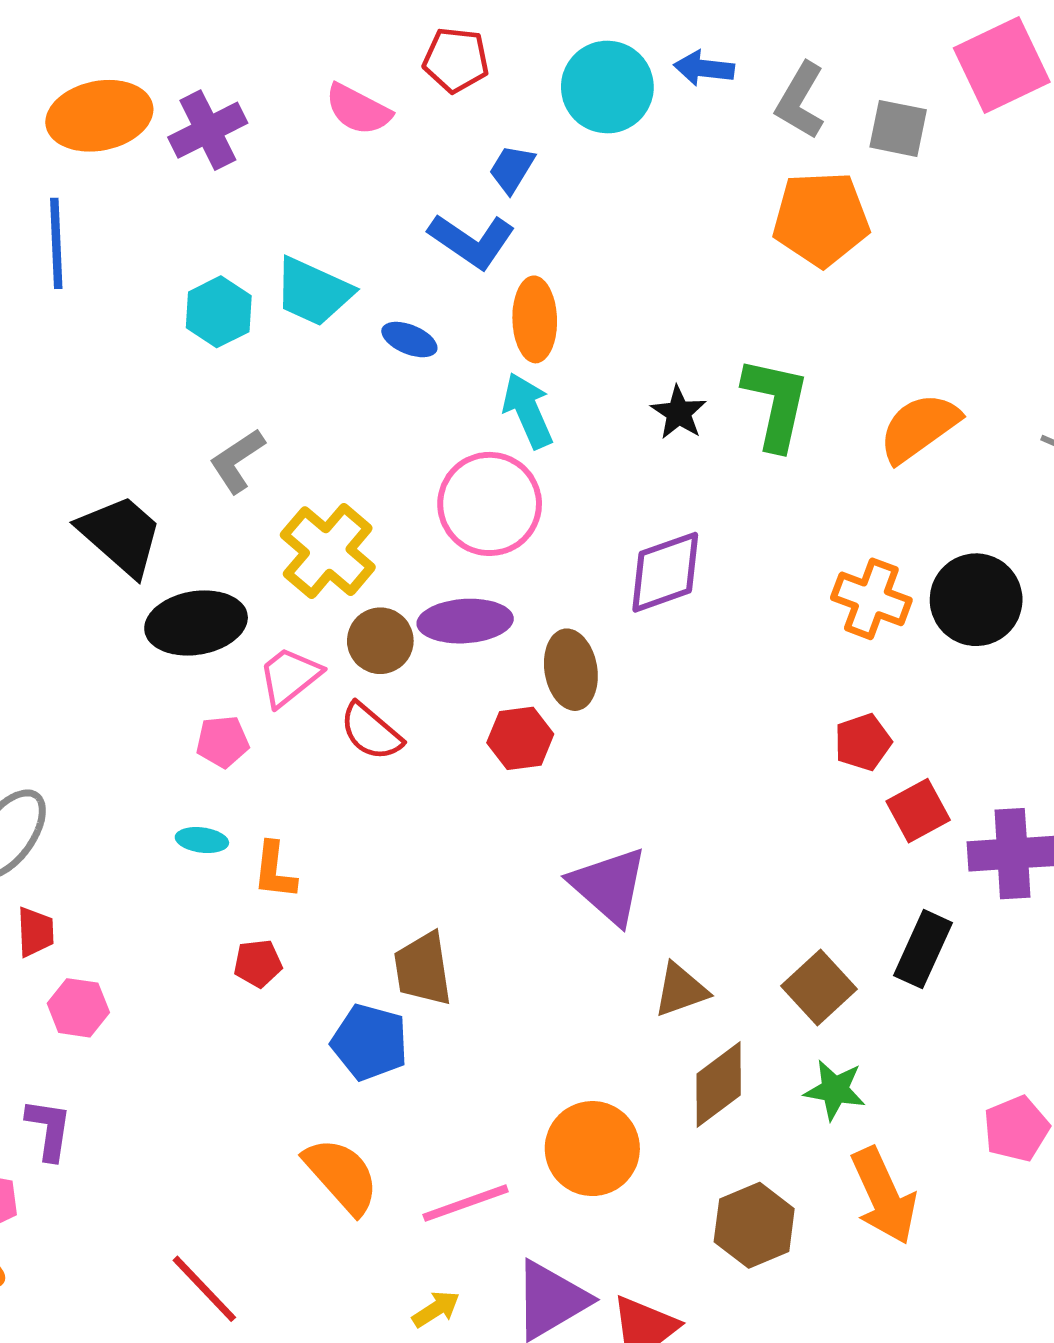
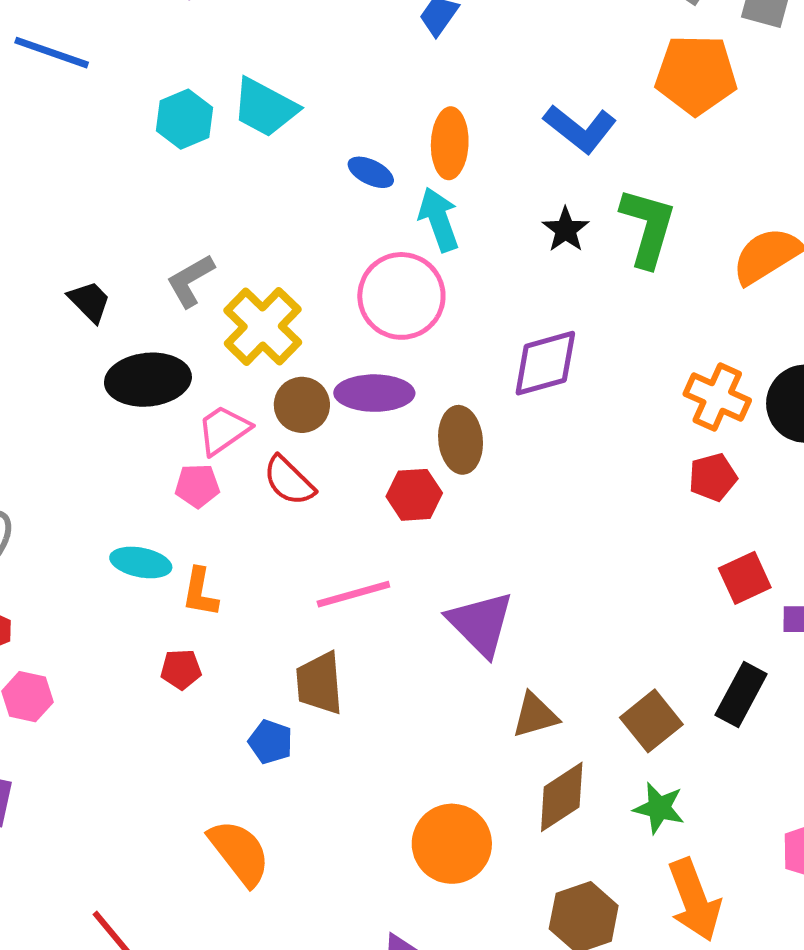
blue L-shape: (472, 241) -> (580, 129), moved
blue line: (56, 243) -> (52, 53), turned -72
blue ellipse: (409, 340) -> (371, 172), moved
gray L-shape: (237, 461) -> (190, 281), moved
black trapezoid: (121, 535) -> (89, 302), size x0.6
pink pentagon: (223, 742) -> (197, 486), moved
red pentagon: (863, 742) -> (713, 477), moved
cyan ellipse: (202, 840) -> (141, 562), size x1.4
blue pentagon: (370, 1042) -> (271, 742), size x0.7
pink line: (466, 1203) -> (353, 594), moved

